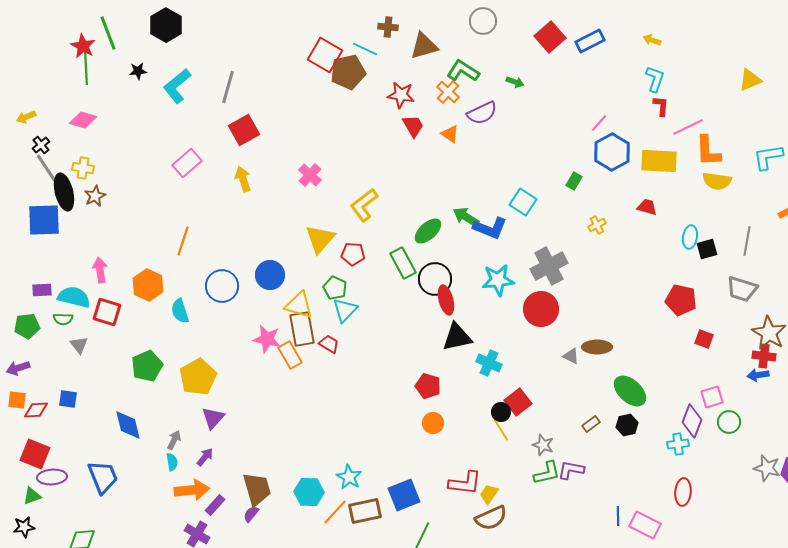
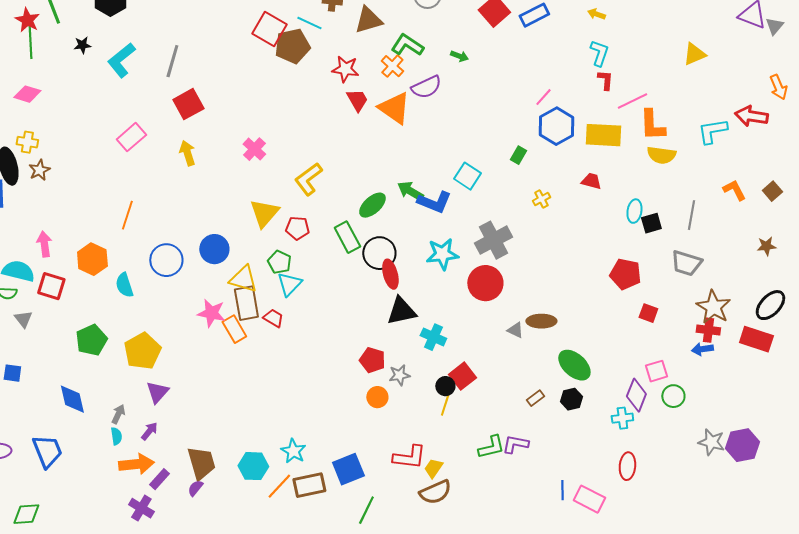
orange triangle: (450, 134) -> (394, 108), size x1.8
yellow line: (501, 430) -> (445, 404), turned 50
gray star: (543, 445) -> (399, 375), moved, turned -30

